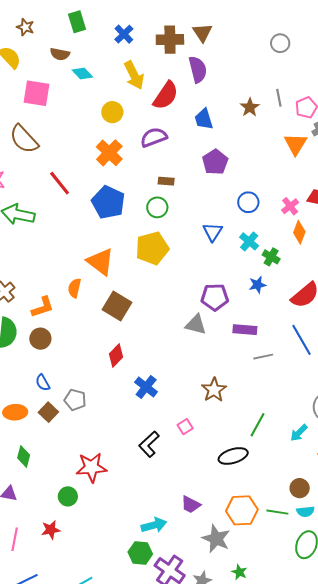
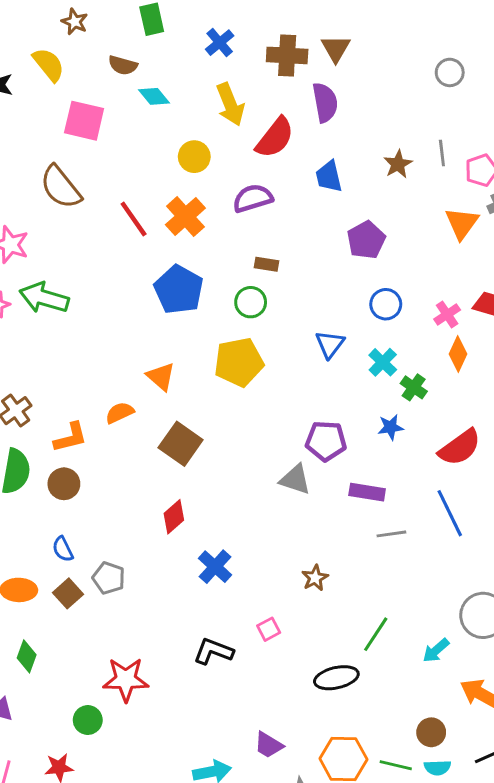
purple pentagon: (215, 162) -> (366, 240), moved
red line: (60, 183) -> (134, 219), moved
orange triangle: (100, 262) -> (161, 376), size x0.7
orange semicircle: (74, 288) -> (120, 413), turned 48
brown star: (214, 390) -> (315, 578), size x0.7
black L-shape: (149, 444) -> (213, 651), turned 60

